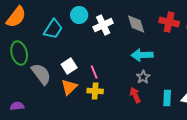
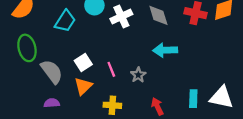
gray star: (143, 77) -> (138, 75), moved
yellow cross: (95, 91) -> (112, 105), moved
red arrow: (135, 95) -> (157, 106), moved
purple semicircle: (17, 106) -> (52, 103), moved

